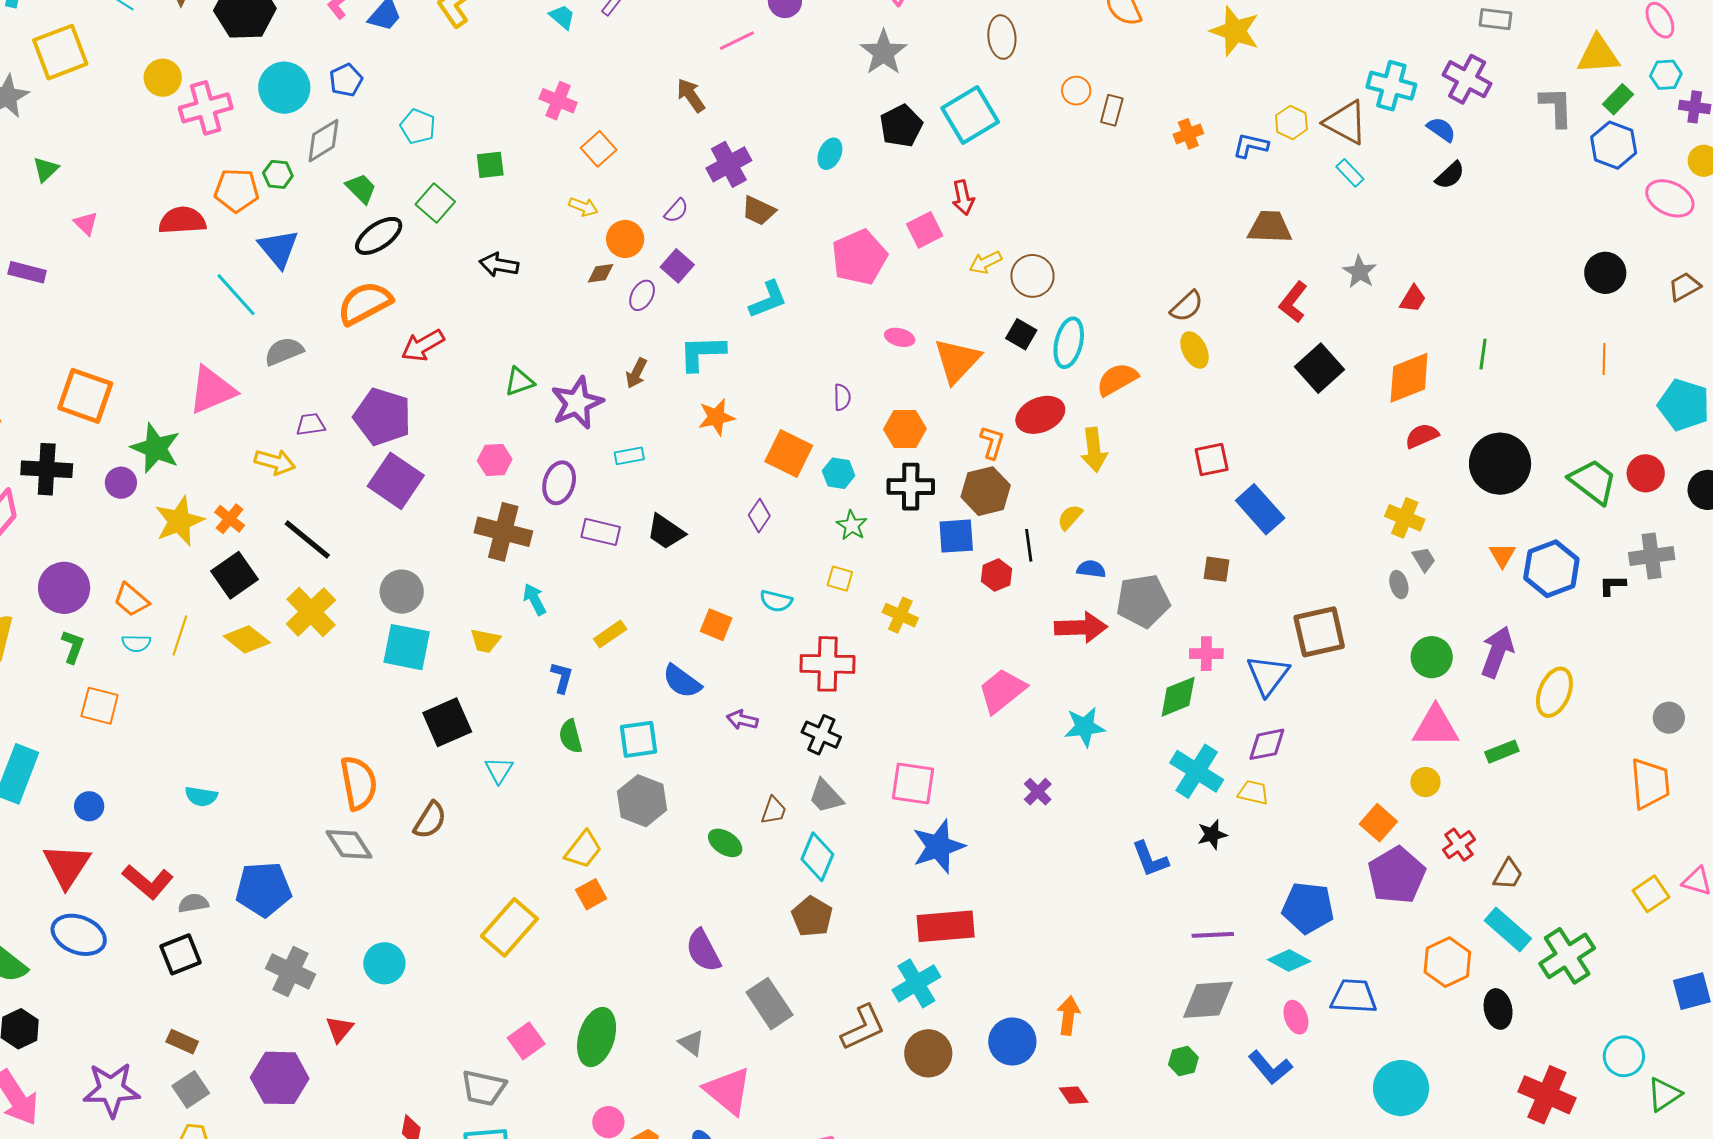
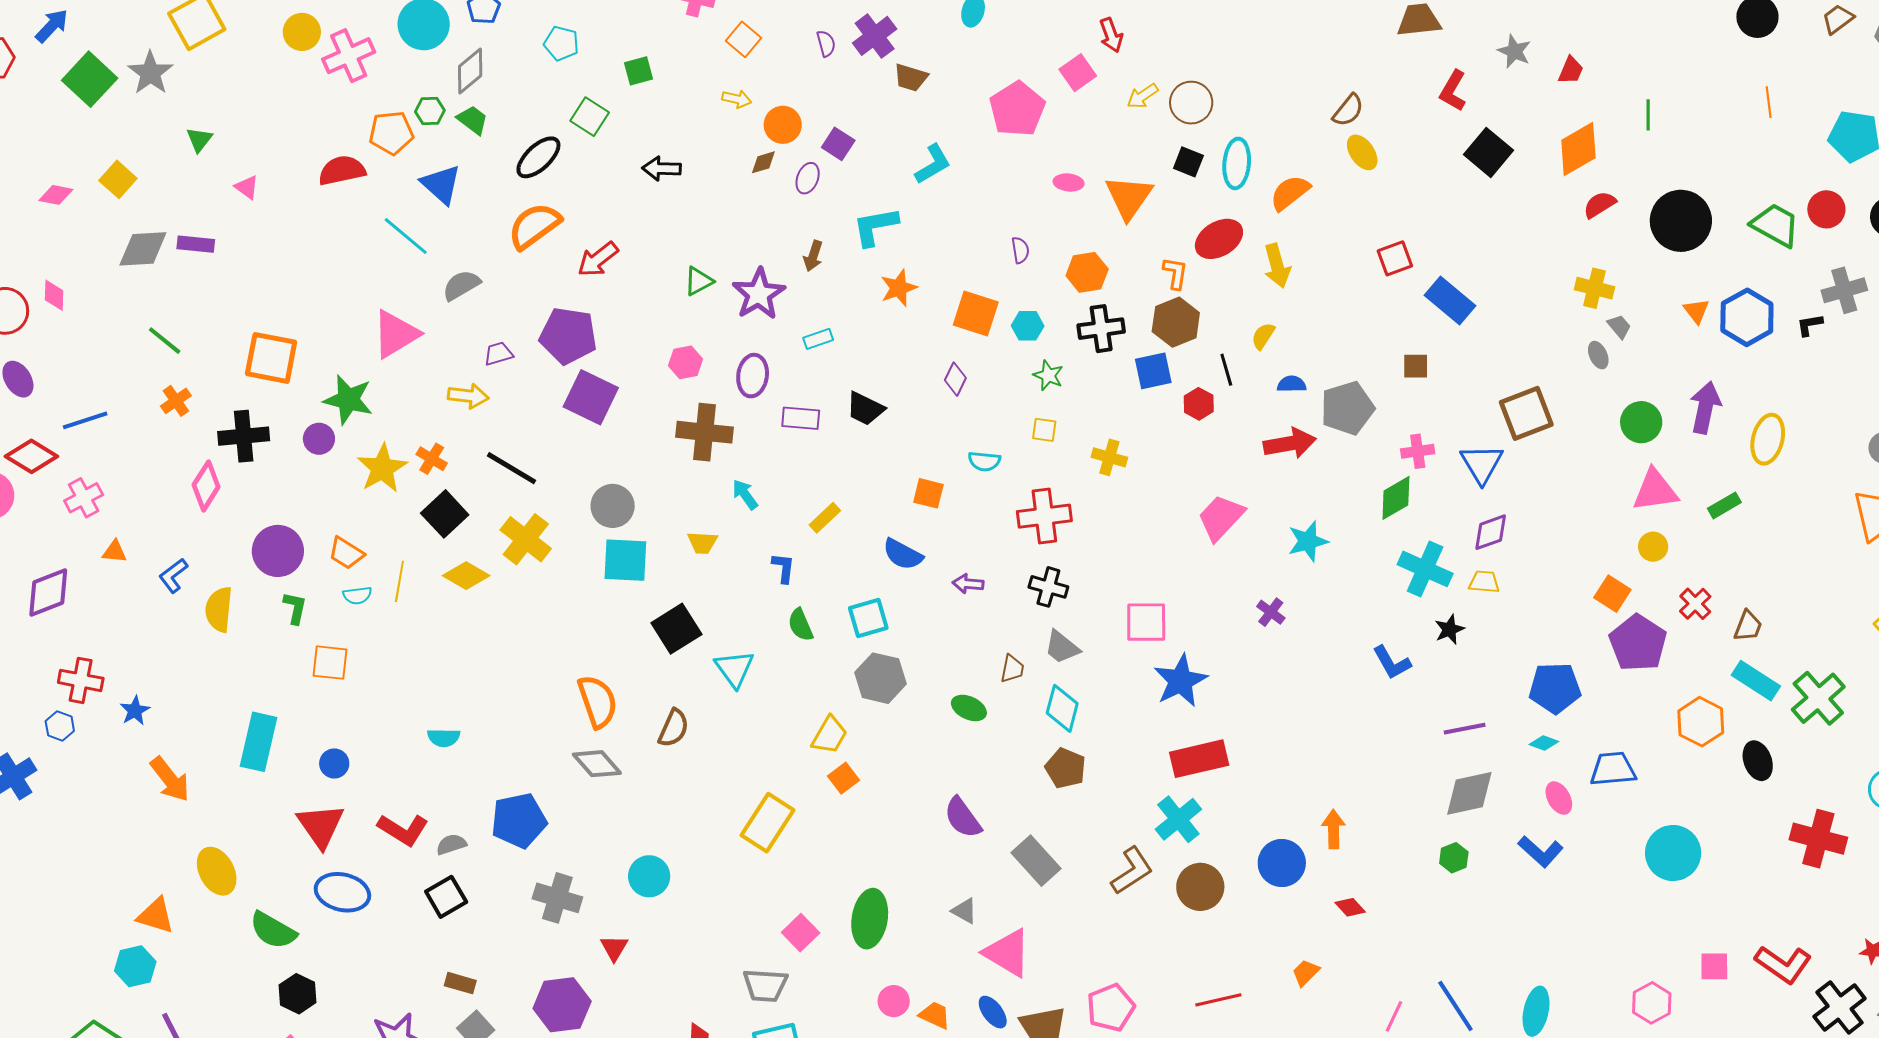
green trapezoid: (361, 188) -> (473, 120), moved
purple semicircle: (676, 211) -> (826, 43), moved, turned -48
cyan triangle: (499, 770) -> (734, 669), size x1.4
cyan diamond: (1289, 961) -> (1544, 743), size x0.7

